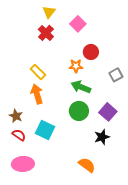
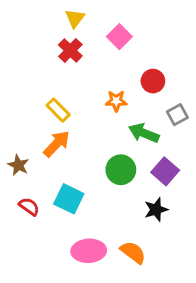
red circle: (91, 52) -> (153, 81), moved
green arrow: (81, 87) -> (144, 133), moved
orange arrow: (37, 94) -> (57, 144), turned 60
brown star: (16, 116) -> (18, 165), moved
pink ellipse: (23, 164) -> (89, 251), moved

